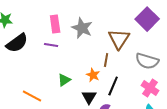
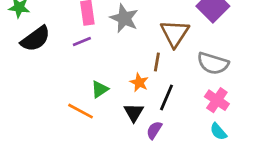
purple line: (51, 45) -> (82, 42), turned -32
orange line: (32, 96) -> (81, 111), moved

